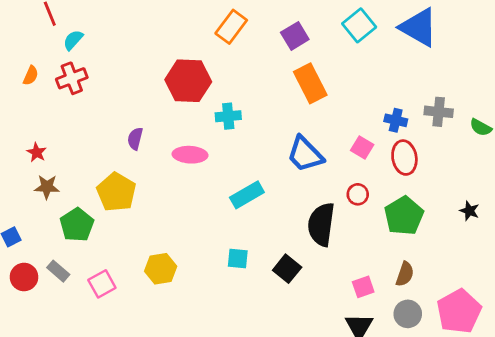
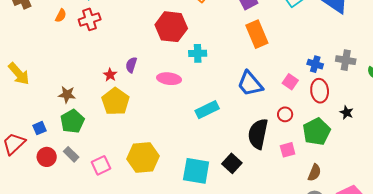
red star: (37, 152) -> (110, 75), moved
black star: (469, 211) -> (347, 112), moved
green pentagon: (77, 225) -> (72, 121), moved
cyan square: (238, 259) -> (196, 171), moved, size x1.8
yellow hexagon: (161, 269) -> (143, 157), size x1.4
pink square: (363, 287) -> (288, 150), moved

